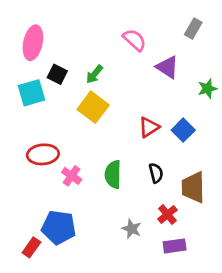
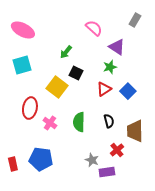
pink ellipse: (33, 43) -> (23, 30), turned -75
black square: (57, 74) -> (76, 73), moved
green star: (208, 89) -> (110, 67), moved
yellow square: (93, 107) -> (57, 87), moved
red ellipse: (43, 154) -> (30, 108), turned -75
purple rectangle: (175, 246) -> (107, 172), moved
red rectangle: (31, 247) -> (13, 164), moved, turned -48

